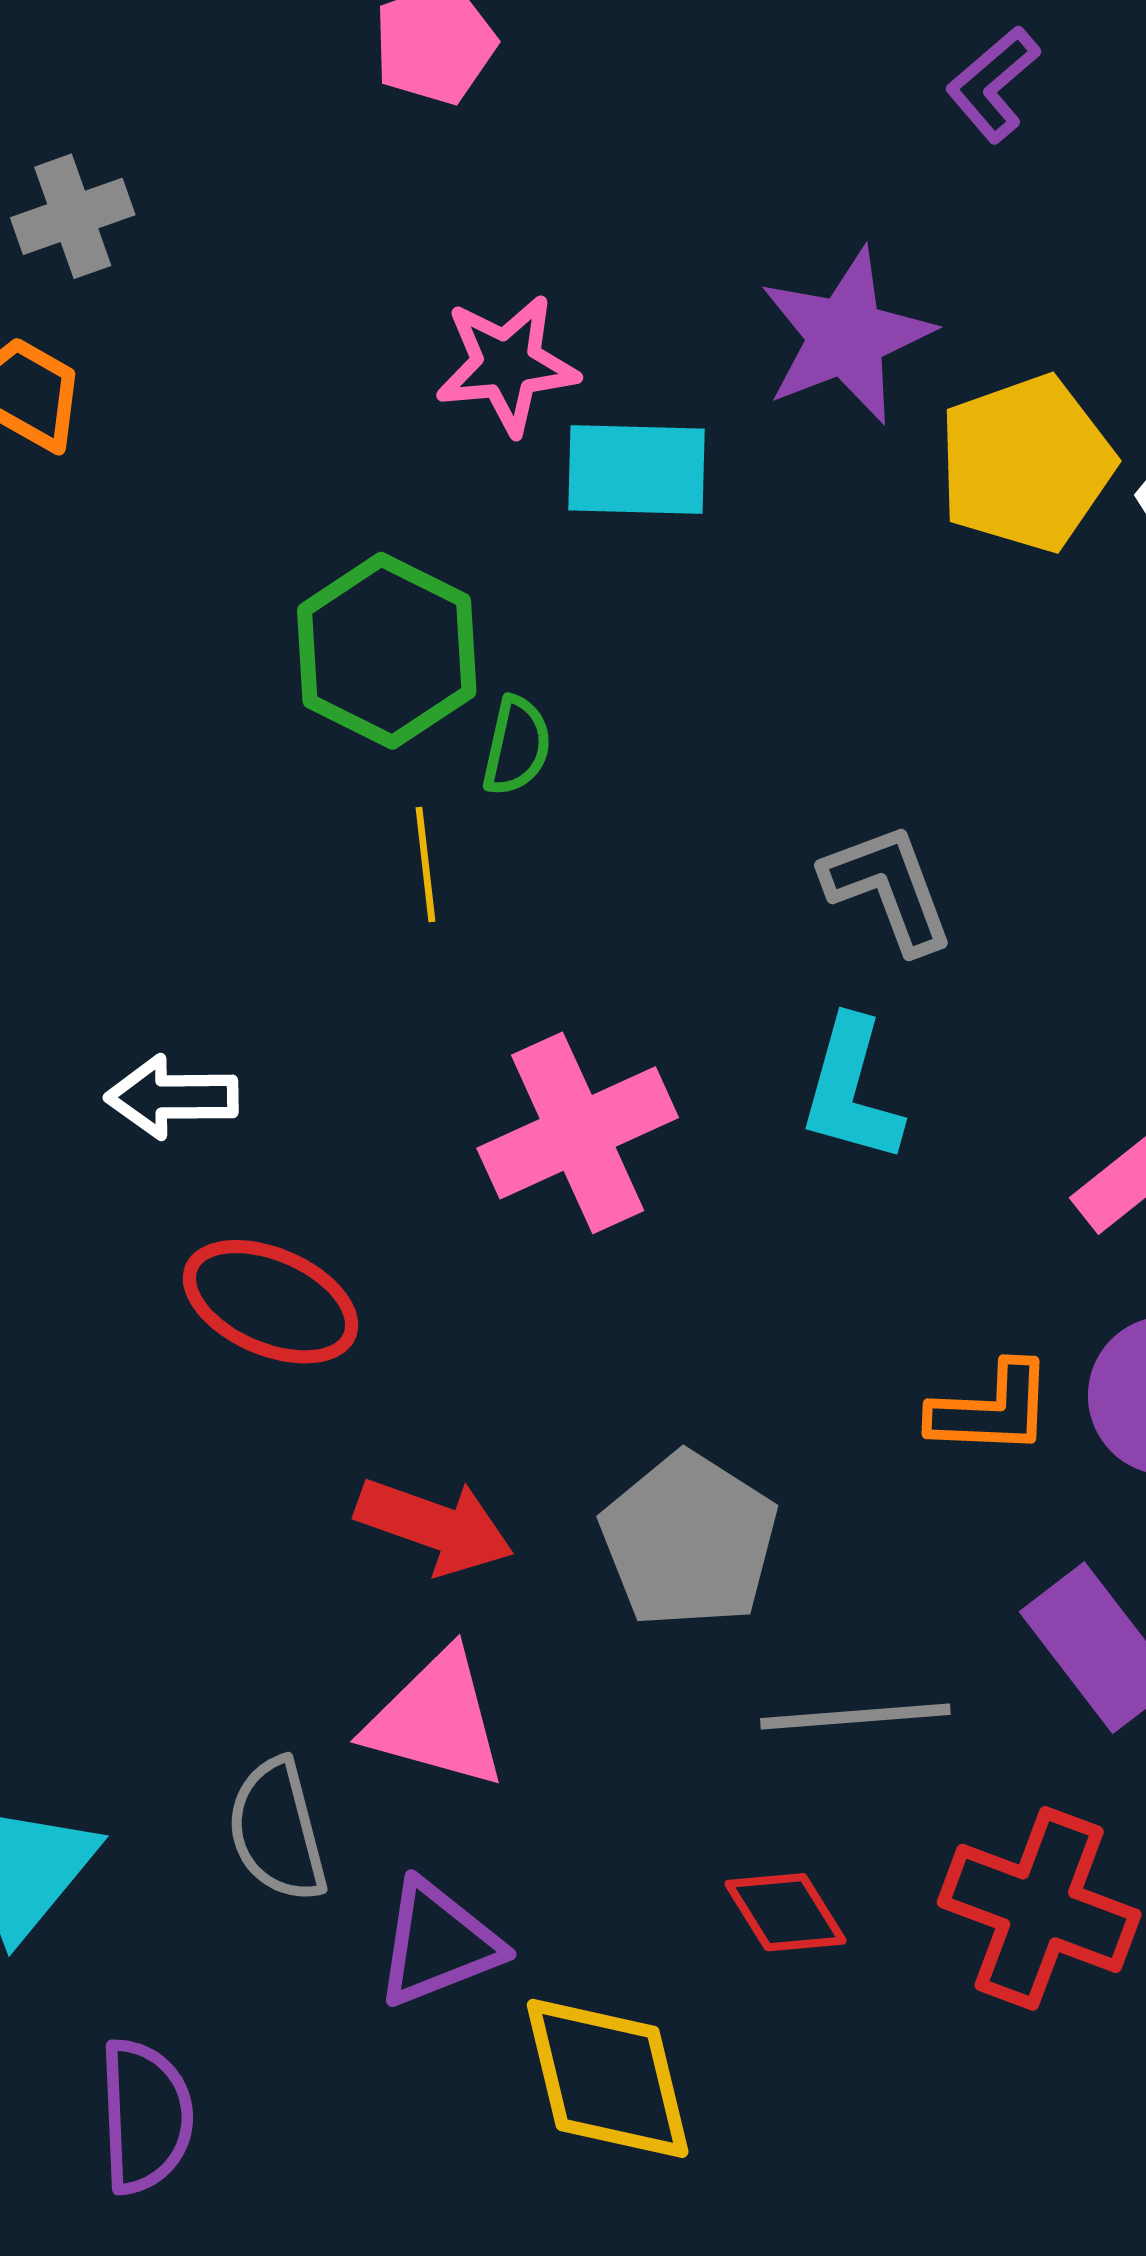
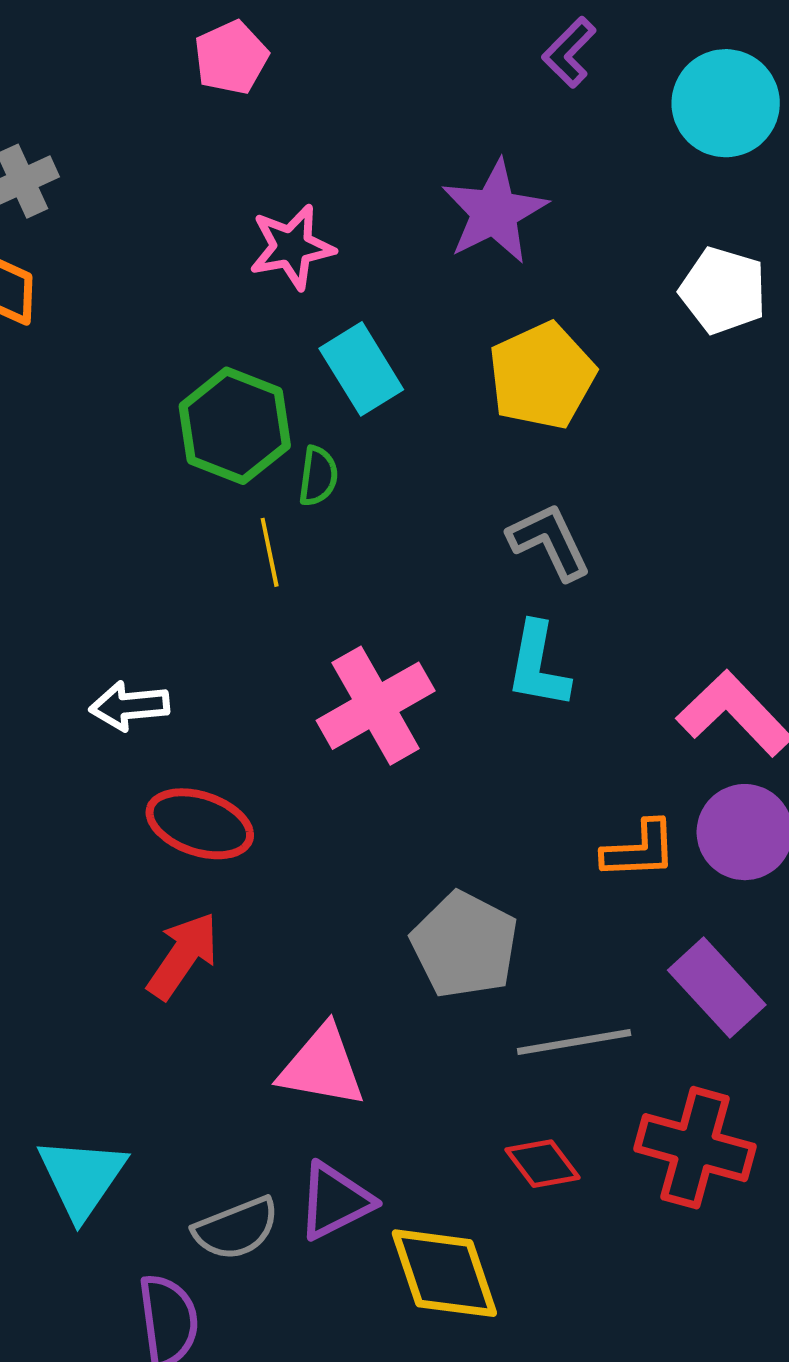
yellow pentagon: (1026, 463) -> (542, 376), moved
cyan rectangle: (636, 470) -> (361, 369), moved, turned 62
red arrow: (435, 1526) -> (183, 956), moved, turned -70
gray semicircle: (277, 1830) -> (236, 1229), moved, turned -92

